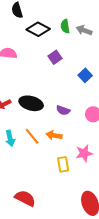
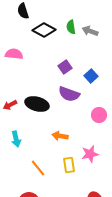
purple square: (55, 57) -> (65, 67), moved
purple semicircle: (63, 110) -> (69, 94), moved, size x1.5
orange line: (32, 136) -> (38, 168), moved

